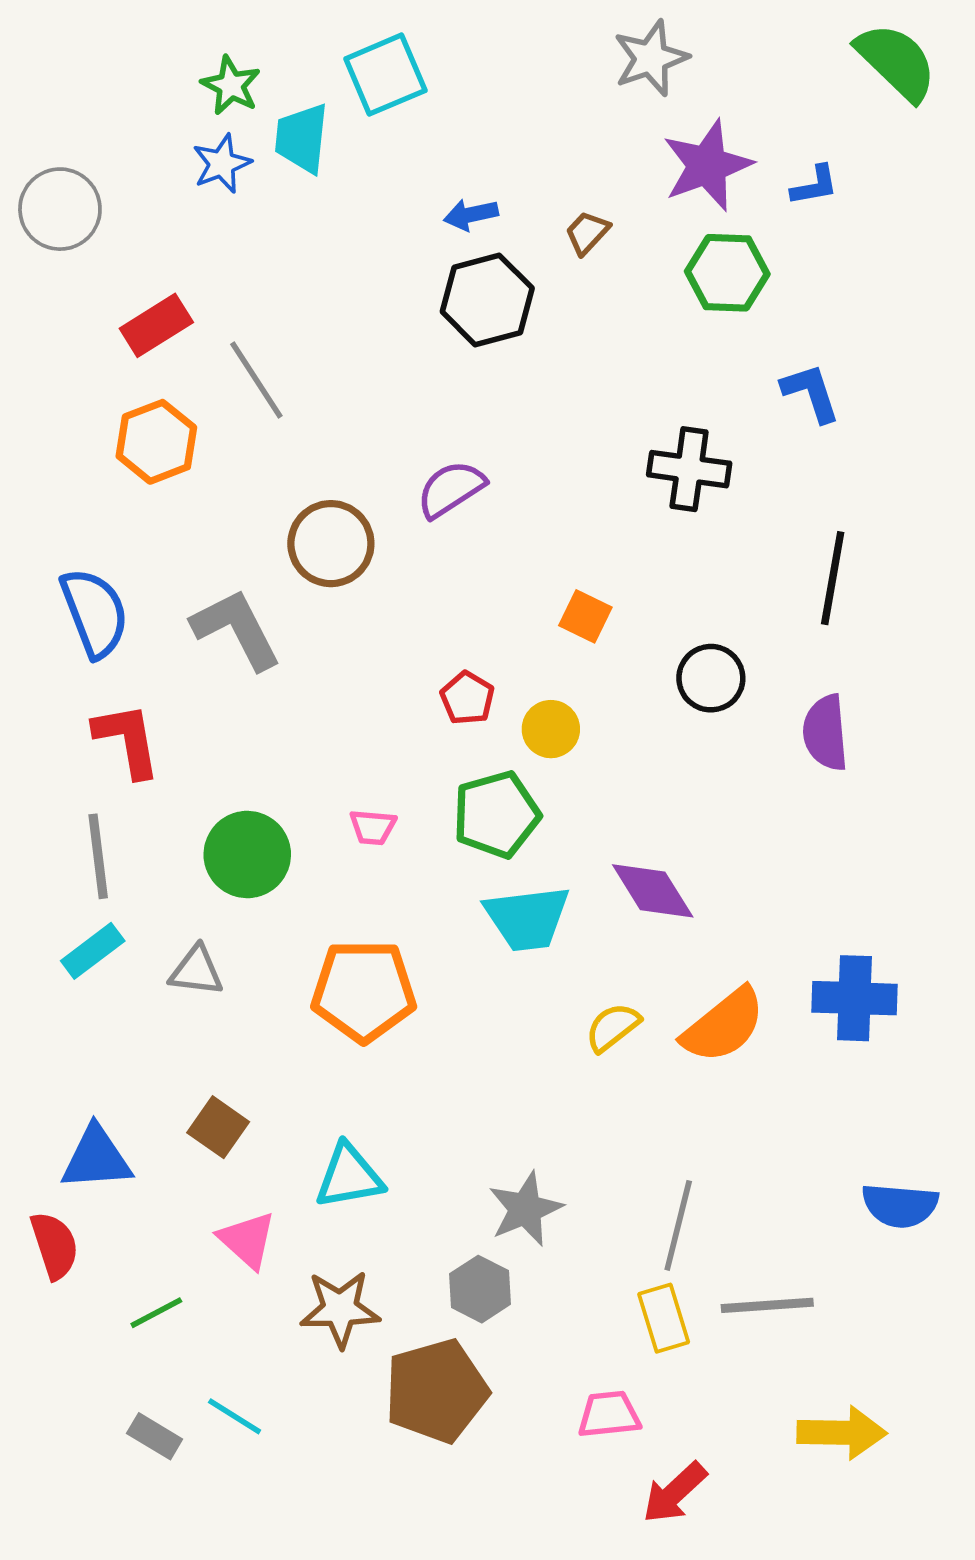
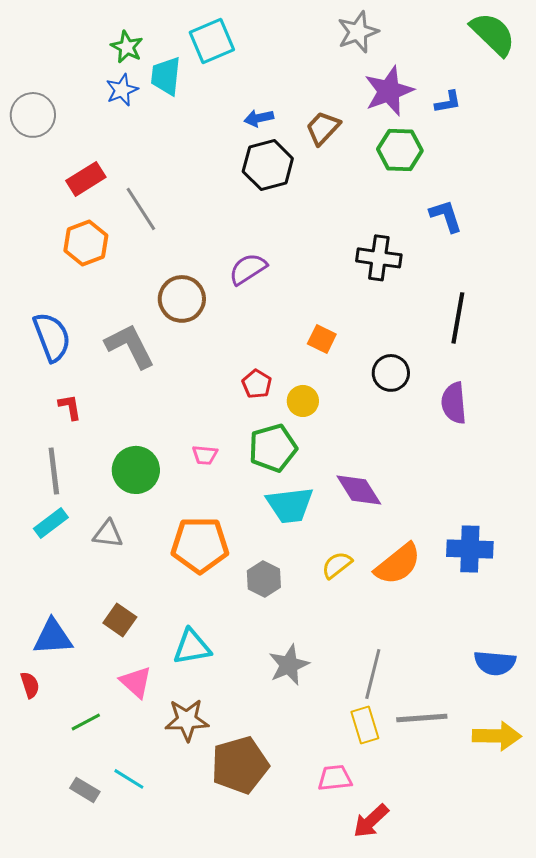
brown trapezoid: (587, 233) -> (323, 128), size x1.4
red L-shape: (127, 740) -> (70, 407), size x0.6
red semicircle: (55, 1245) -> (30, 685), size x0.7
gray hexagon: (480, 1289) -> (264, 579), moved
yellow arrow: (842, 1433) -> (497, 736), moved

